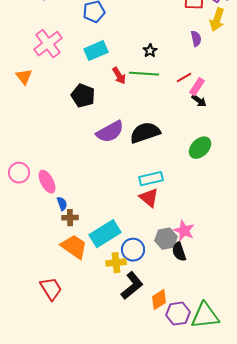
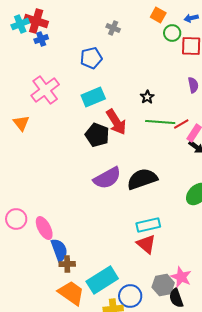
green line: (144, 74) -> (160, 122), moved
red arrow: (119, 76) -> (116, 122), size x1.5
black pentagon: (83, 96) -> (97, 135), moved
blue semicircle: (62, 204) -> (59, 250), size x1.6

